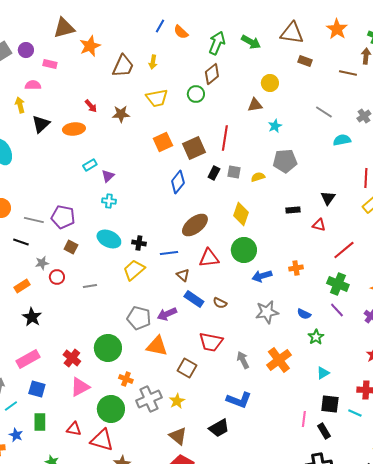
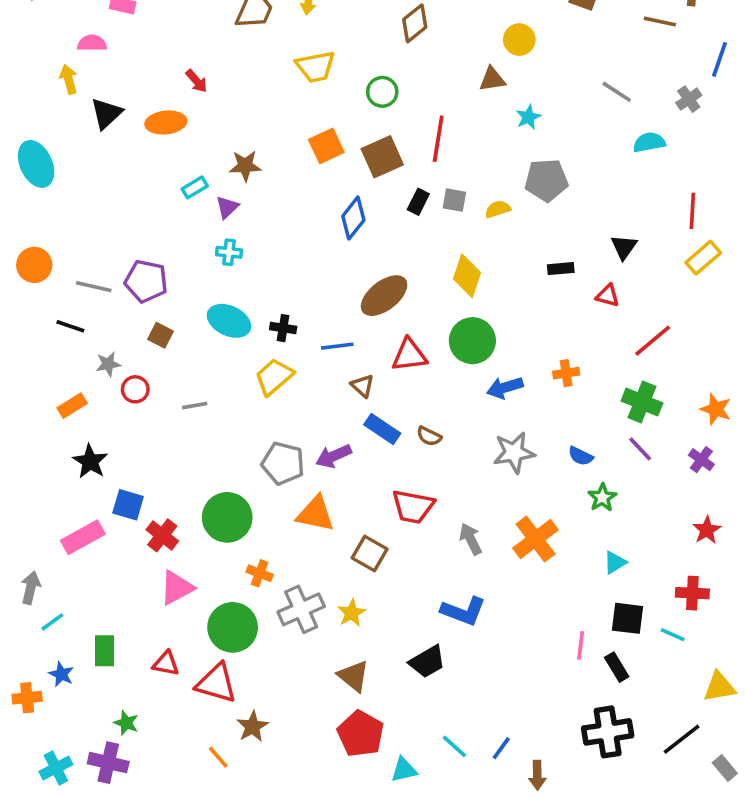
green circle: (196, 94) -> (382, 92), moved
brown star: (121, 114) -> (245, 166), moved
blue square: (37, 389) -> (128, 505), moved

